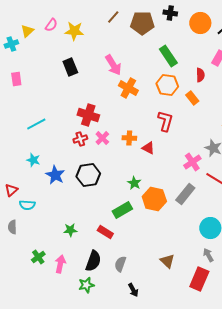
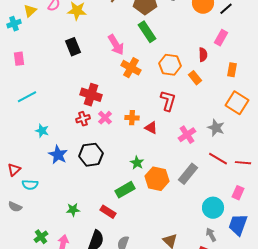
green rectangle: (168, 56) -> (147, 32), moved
cyan line: (36, 124) -> (27, 97), moved
cyan star: (33, 160) -> (42, 131), moved
pink cross: (192, 162) -> (187, 135), moved
gray semicircle: (12, 227) -> (15, 207), turned -64

